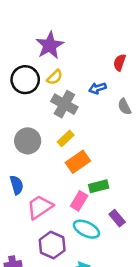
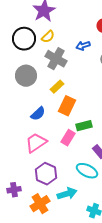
gray circle: (28, 141) -> (26, 76), moved
orange rectangle: (78, 162) -> (67, 106), turned -30
blue semicircle: (17, 185) -> (38, 114), moved, turned 63
cyan ellipse: (86, 229) -> (87, 171), moved

